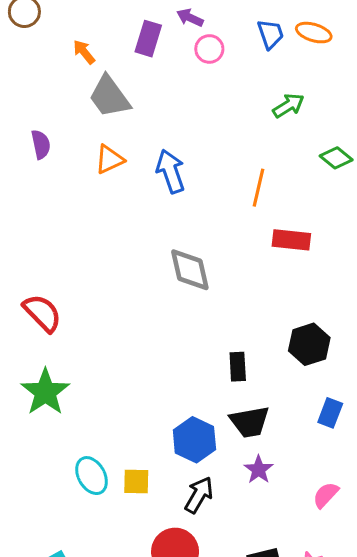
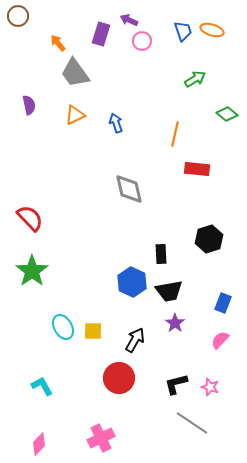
blue arrow: (171, 171) -> (116, 123), size x0.7
blue rectangle: (330, 413) -> (223, 303), moved
blue hexagon: (194, 440) -> (132, 282), moved

